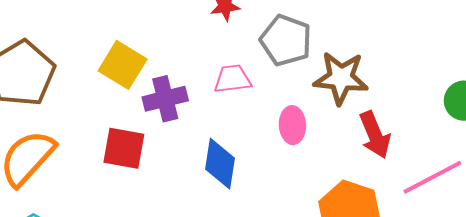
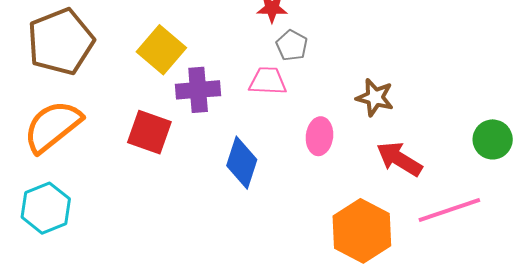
gray pentagon: (286, 40) -> (292, 45), moved, size x0.6
brown star: (341, 78) -> (375, 97), size x0.7
red arrow: (375, 135) -> (399, 159), turned 135

